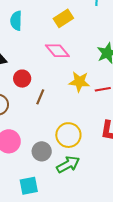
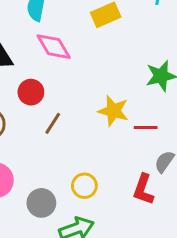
pink diamond: (57, 51) -> (54, 47), moved
yellow circle: (68, 135) -> (84, 186), size x0.7

